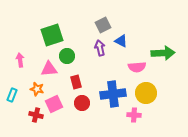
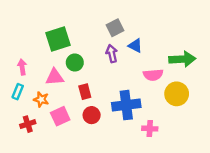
yellow circle: (146, 93) -> (177, 94), moved
cyan rectangle: (12, 95) -> (18, 92), moved
red cross: (36, 115) -> (28, 124), moved, turned -32

